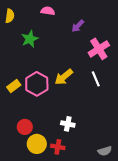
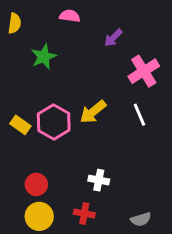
yellow rectangle: (14, 86) -> (20, 125), turned 72
yellow circle: (37, 144) -> (39, 216), moved
gray semicircle: (105, 151) -> (141, 219), moved

